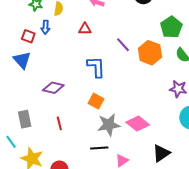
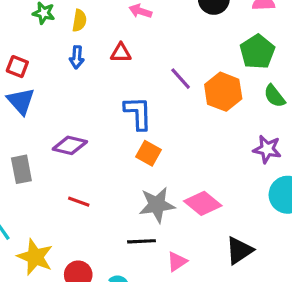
blue arrow: (45, 27) -> (77, 57), moved
red square: (28, 36) -> (17, 67), moved
orange square: (96, 101) -> (148, 153), moved
gray rectangle: (25, 119) -> (21, 169), moved
red line: (59, 123) -> (79, 202), turned -56

